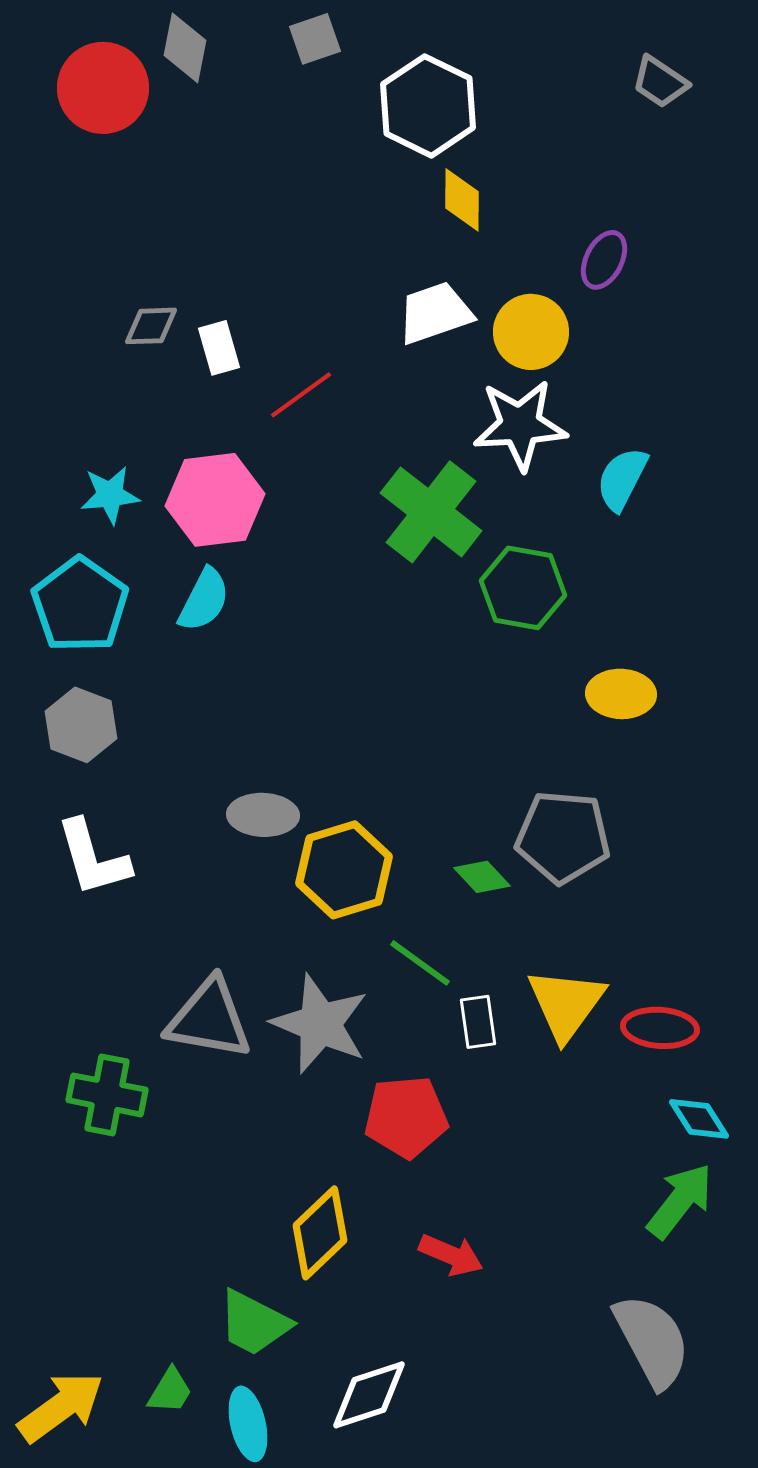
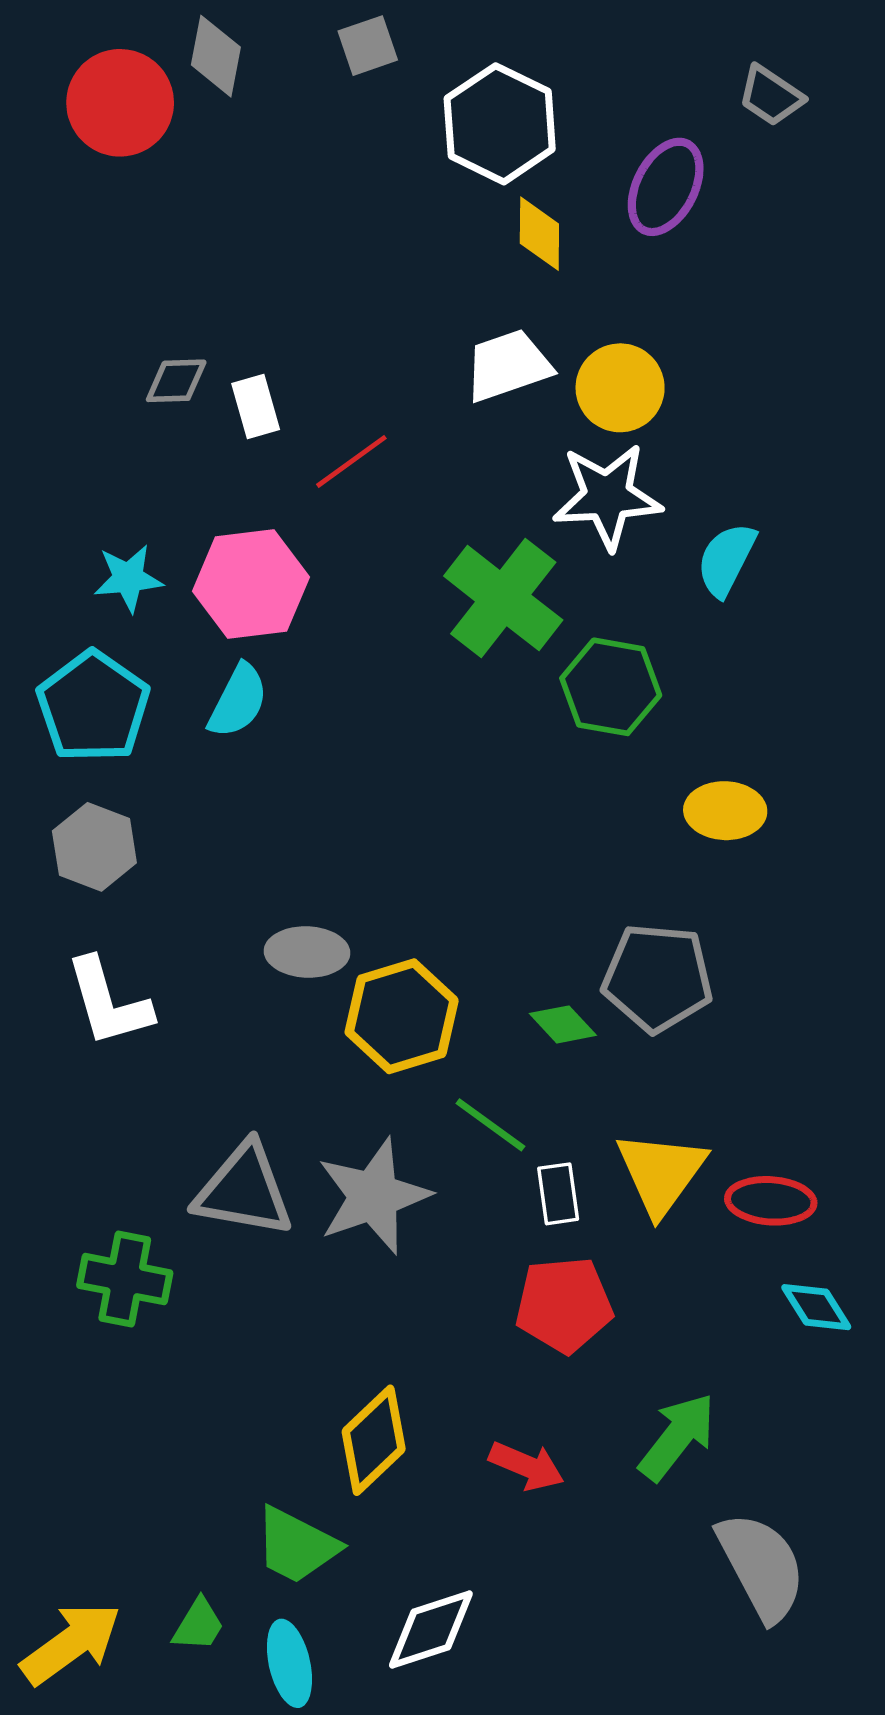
purple ellipse: (604, 260) -> (666, 187), moved, size x1.4
gray star: (320, 1024) -> (374, 1196), turned 30
red pentagon: (406, 1117) -> (564, 1305), moved
green arrow: (680, 1201) -> (677, 1437), moved

